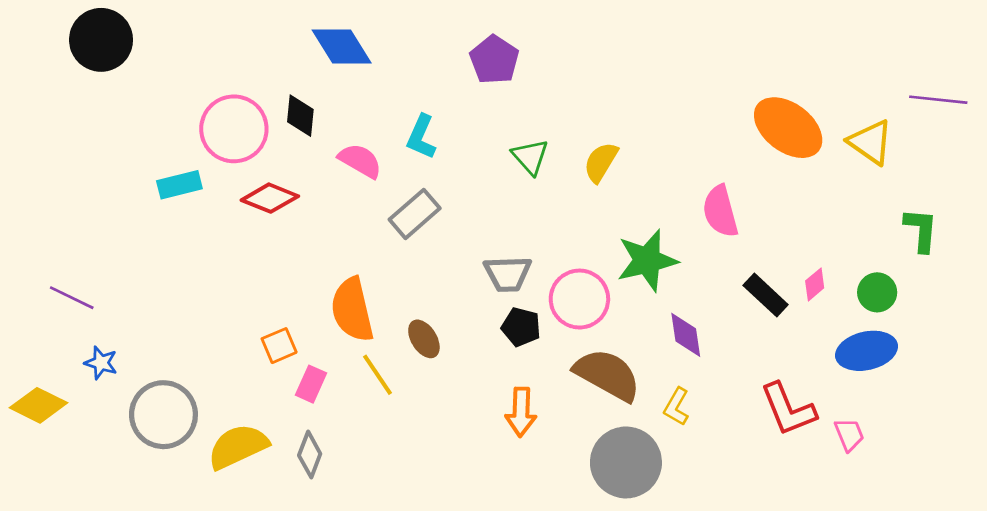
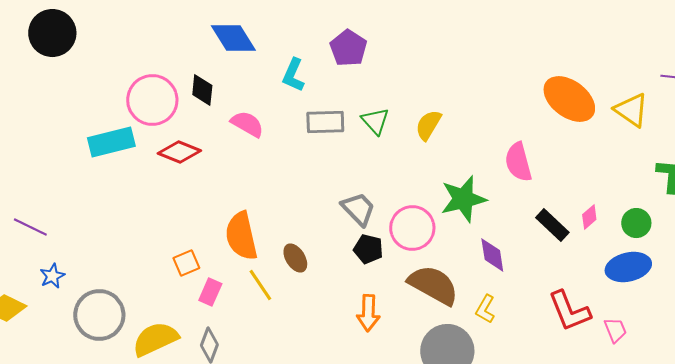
cyan L-shape: (421, 137) -> (293, 75), moved
cyan rectangle: (179, 185) -> (111, 142), size x1.4
gray rectangle: (415, 214) -> (325, 122), moved, turned 39
gray trapezoid: (508, 274) -> (358, 209), turned -132
blue star: (101, 363) -> (52, 276), turned 30

